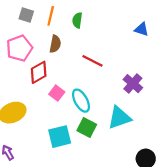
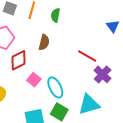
blue triangle: (142, 29) -> (113, 26), turned 32
brown semicircle: (55, 44) -> (44, 42), moved
red line: (92, 61) -> (87, 56), moved

